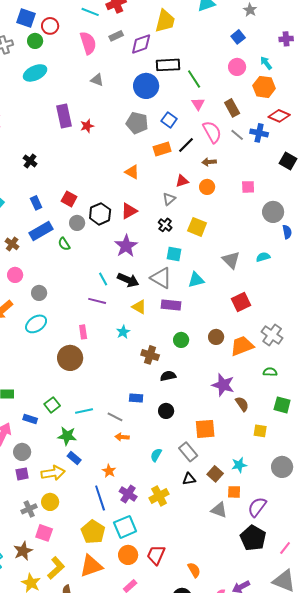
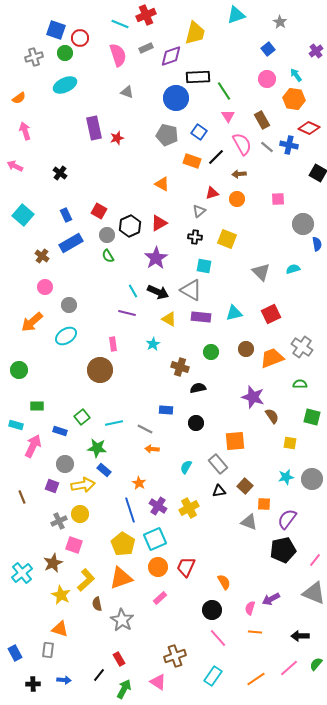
purple cross: (286, 39) -> (316, 51), turned -32
orange rectangle: (162, 149) -> (192, 161), turned 36
black cross: (165, 225) -> (195, 237), turned -32
green semicircle: (64, 244) -> (108, 256), moved
cyan triangle: (196, 280) -> (234, 313), moved
gray circle: (22, 452) -> (65, 464), moved
cyan star: (239, 465) -> (286, 477), moved
purple square: (22, 474) -> (52, 486), turned 32
black pentagon: (253, 538) -> (283, 550), turned 30

